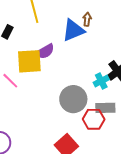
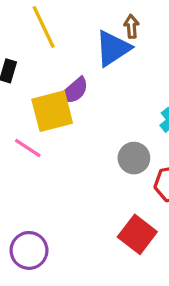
gray circle: (73, 99) -> (134, 158), size x0.7

